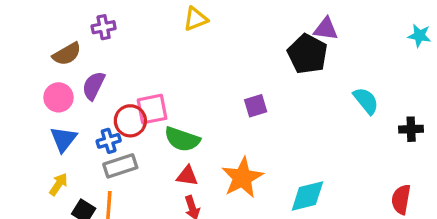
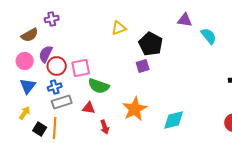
yellow triangle: (196, 19) -> (119, 28), moved
black pentagon: (307, 54) -> (151, 44), moved
cyan semicircle: (366, 101) -> (209, 36), moved
red circle: (130, 121) -> (57, 66), moved
red triangle: (187, 176) -> (89, 108), moved

